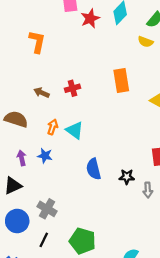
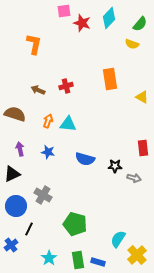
red star: (90, 18) -> (82, 23), turned -30
cyan triangle: (75, 130) -> (68, 124), turned -30
blue star: (45, 156) -> (48, 152), moved
blue semicircle: (94, 169) -> (85, 159), turned -60
gray arrow: (148, 190) -> (134, 178), turned -72
black line: (44, 240) -> (29, 229), moved

